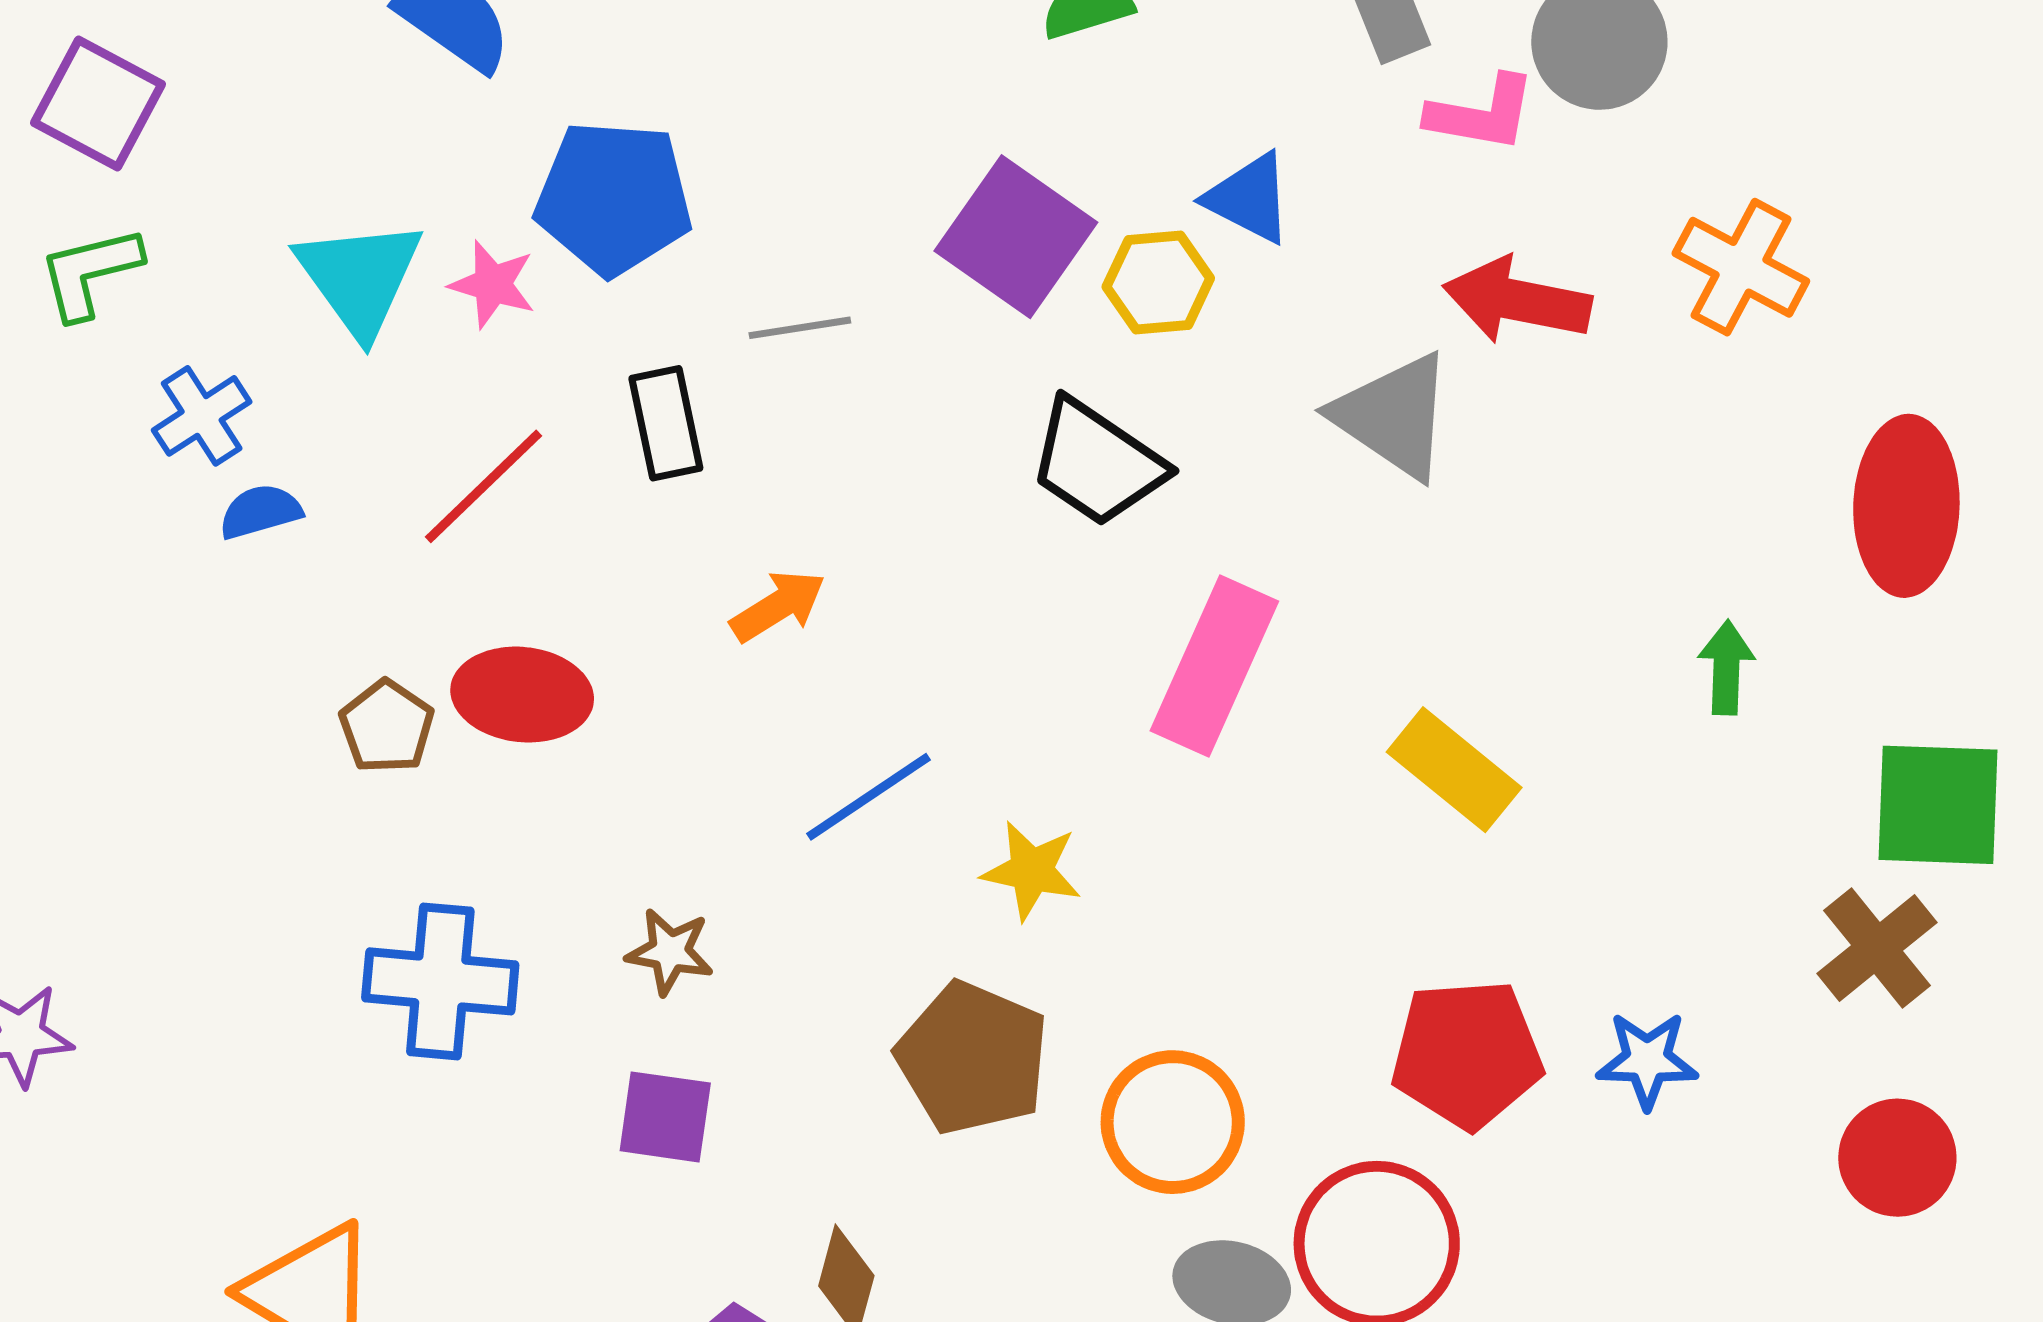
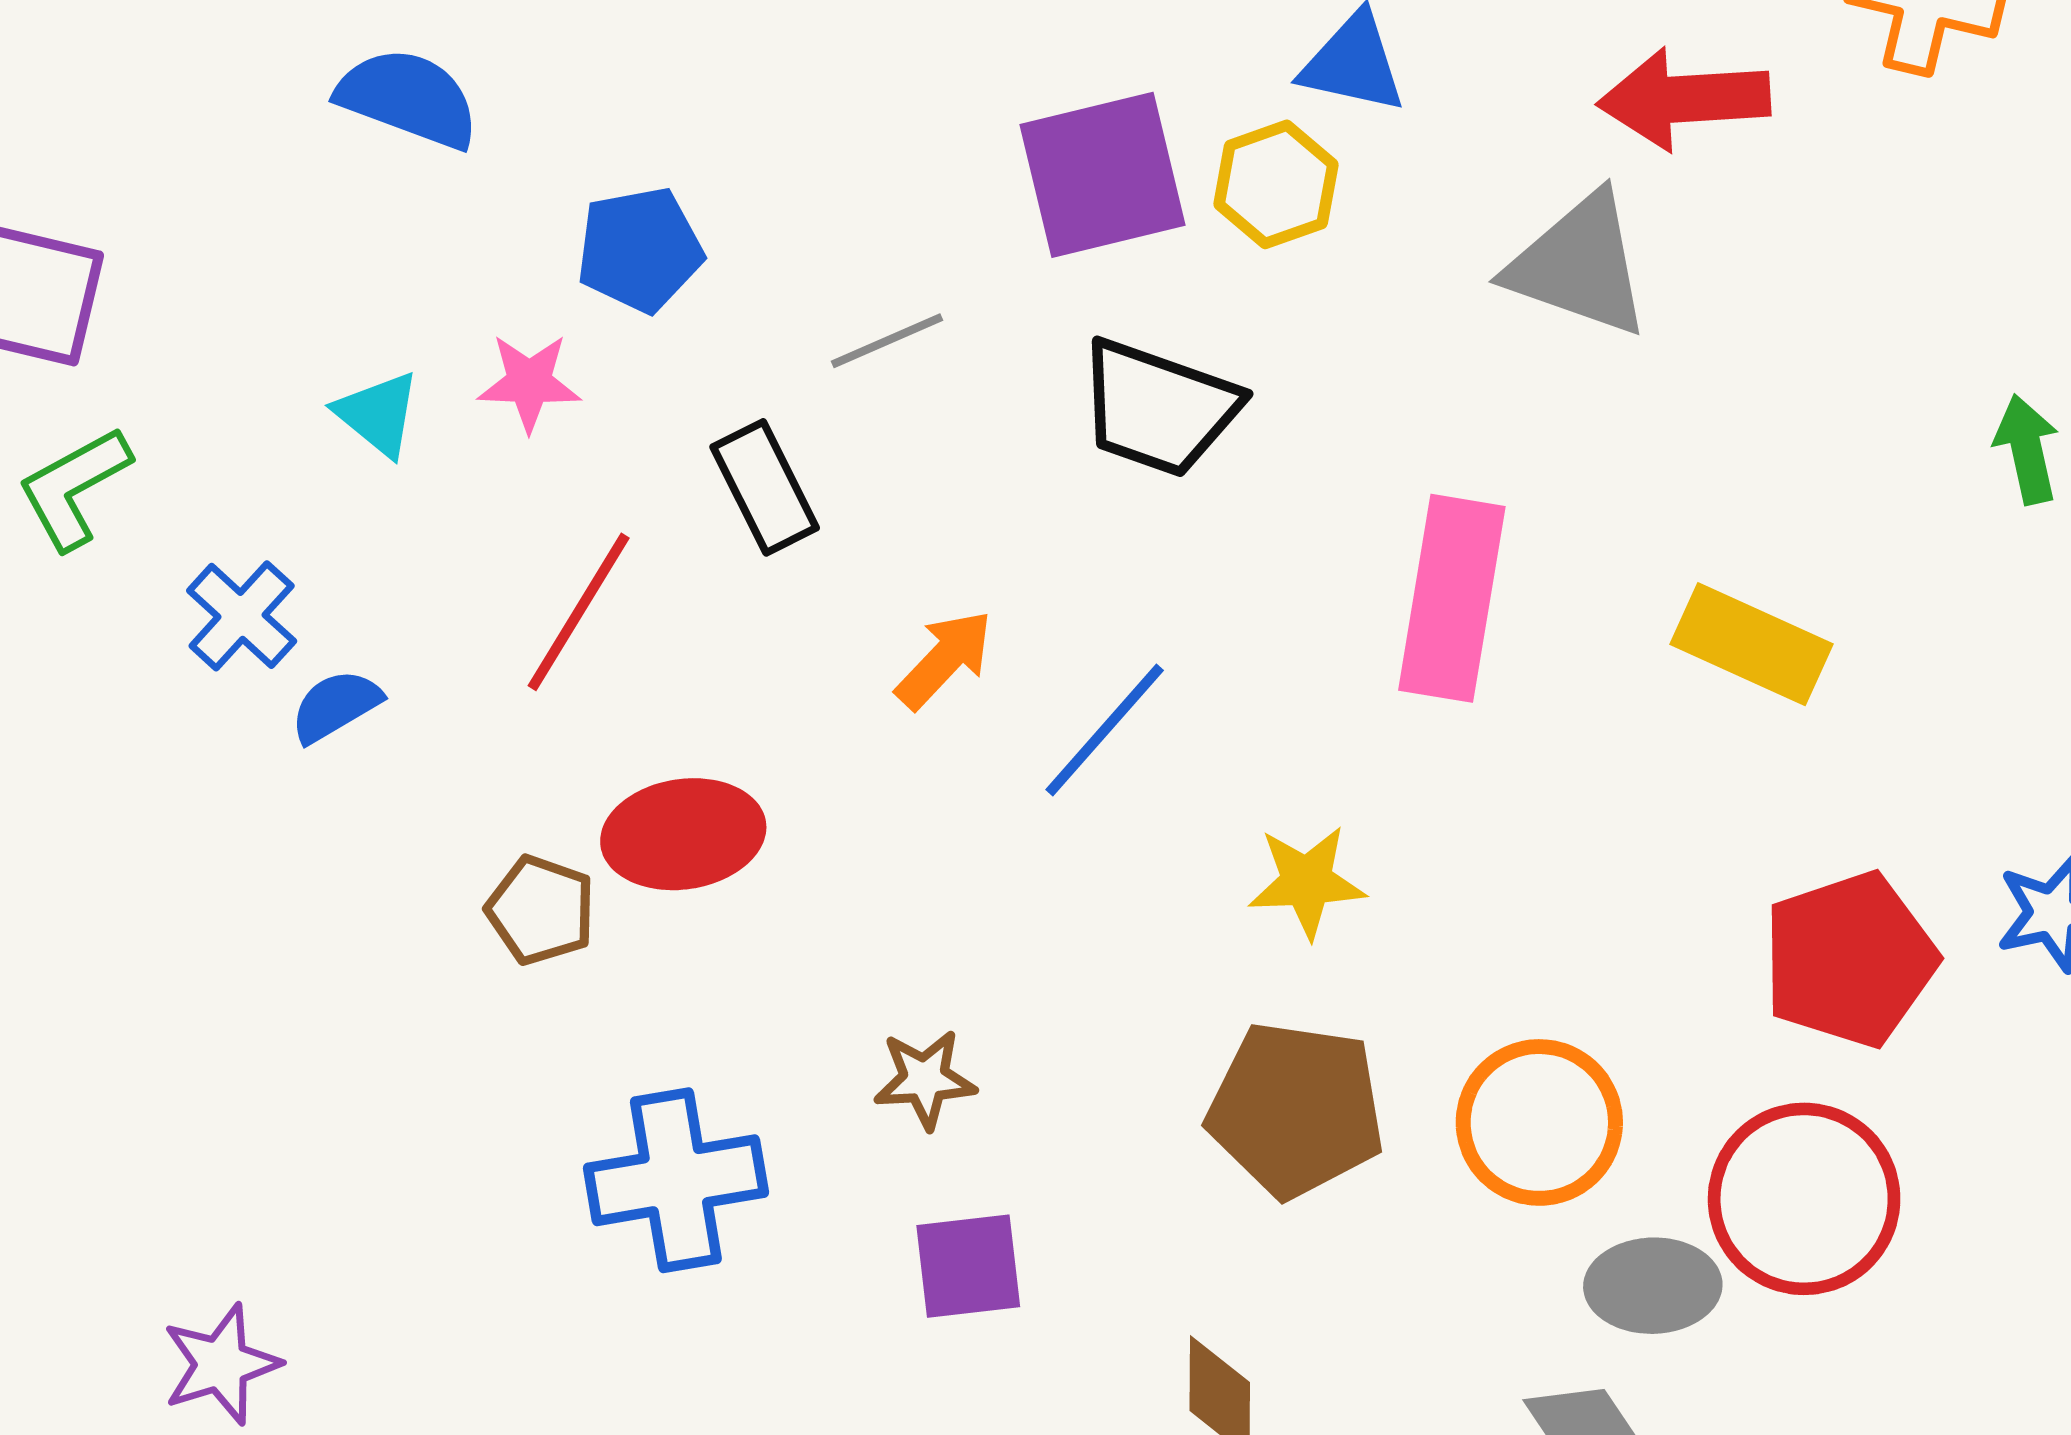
blue pentagon: (614, 198) -> (640, 250), size x0.7
purple square: (1016, 237) -> (1103, 175), turned -34
cyan triangle: (360, 277) -> (378, 414), size x0.6
black trapezoid: (1097, 463) -> (1158, 408), moved
blue line: (868, 797) -> (1105, 730), moved

